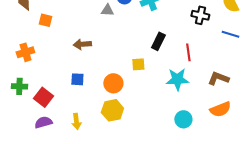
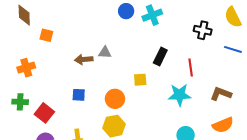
gray triangle: (107, 10) -> (105, 52), moved

